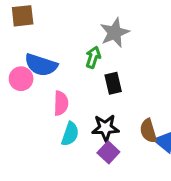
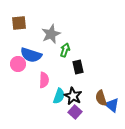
gray star: (115, 33) -> (51, 34), moved
black star: (105, 128) -> (73, 96), turned 30
cyan semicircle: (70, 134) -> (59, 96), moved

